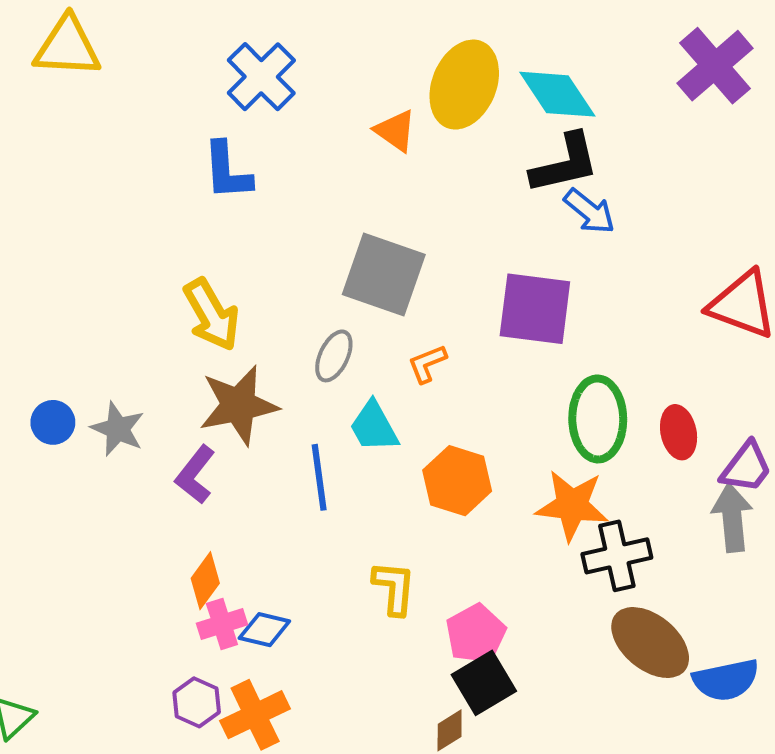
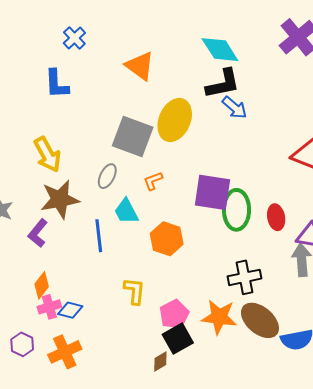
blue cross: (261, 77) -> (74, 38), size x0.7
yellow ellipse: (464, 85) -> (175, 120), moved
orange triangle: (395, 131) -> (140, 66), size x1.4
purple square: (535, 309) -> (212, 192), moved
orange star: (572, 505) -> (219, 317), moved
purple hexagon: (197, 702) -> (22, 344), moved

